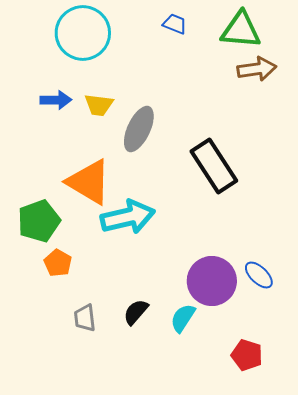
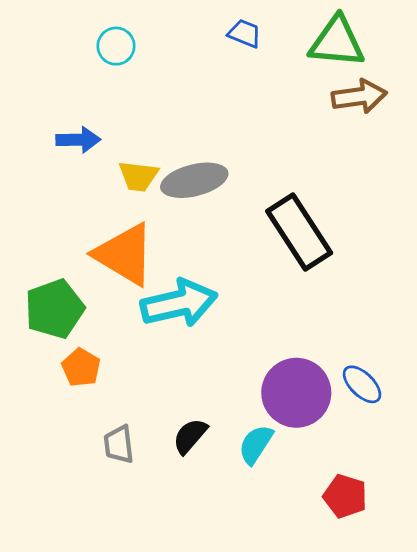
cyan circle: (83, 33) -> (116, 46), size x0.5
yellow trapezoid: (99, 105) -> (138, 176), moved
gray ellipse: (139, 129) -> (194, 180), turned 51

